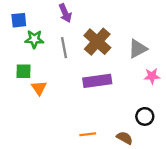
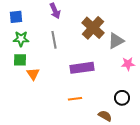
green star: (34, 39) -> (21, 39), moved
brown cross: (97, 42) -> (93, 28), moved
orange line: (88, 134) -> (75, 99), moved

